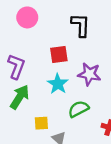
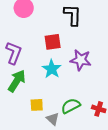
green semicircle: (78, 109) -> (71, 106), moved

